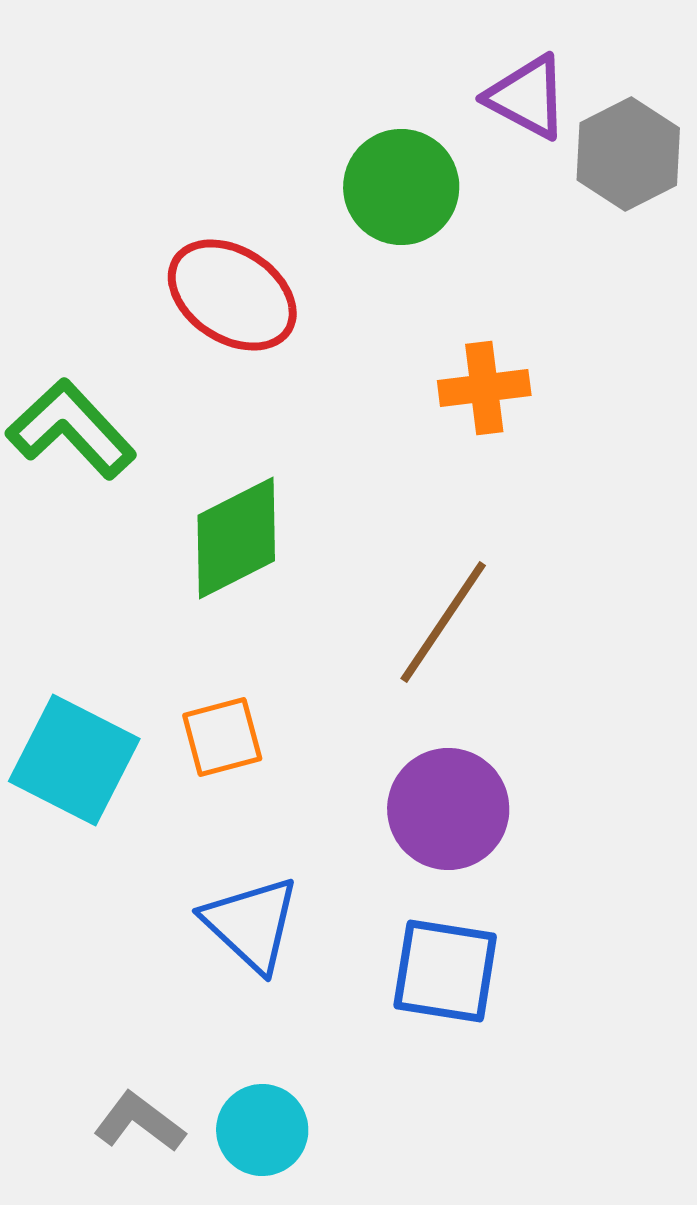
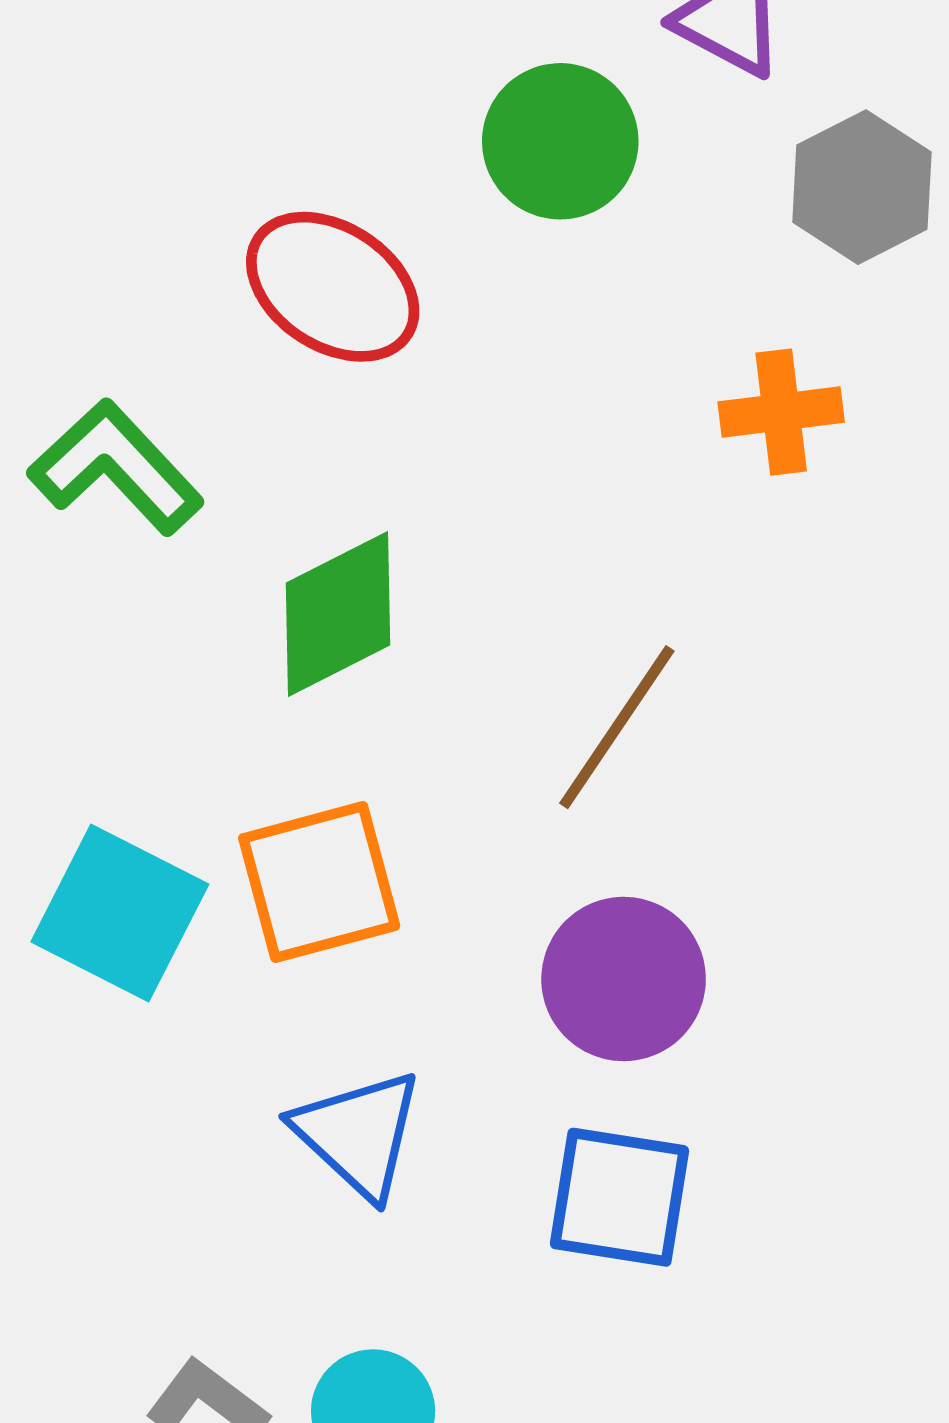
gray hexagon: (628, 154) -> (862, 187), moved
orange cross: (484, 388) -> (781, 412), moved
orange square: (222, 737) -> (319, 882), size x1.5

